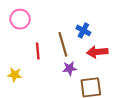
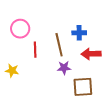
pink circle: (20, 19) -> (20, 29), moved
blue cross: (83, 30) -> (79, 33), turned -32

